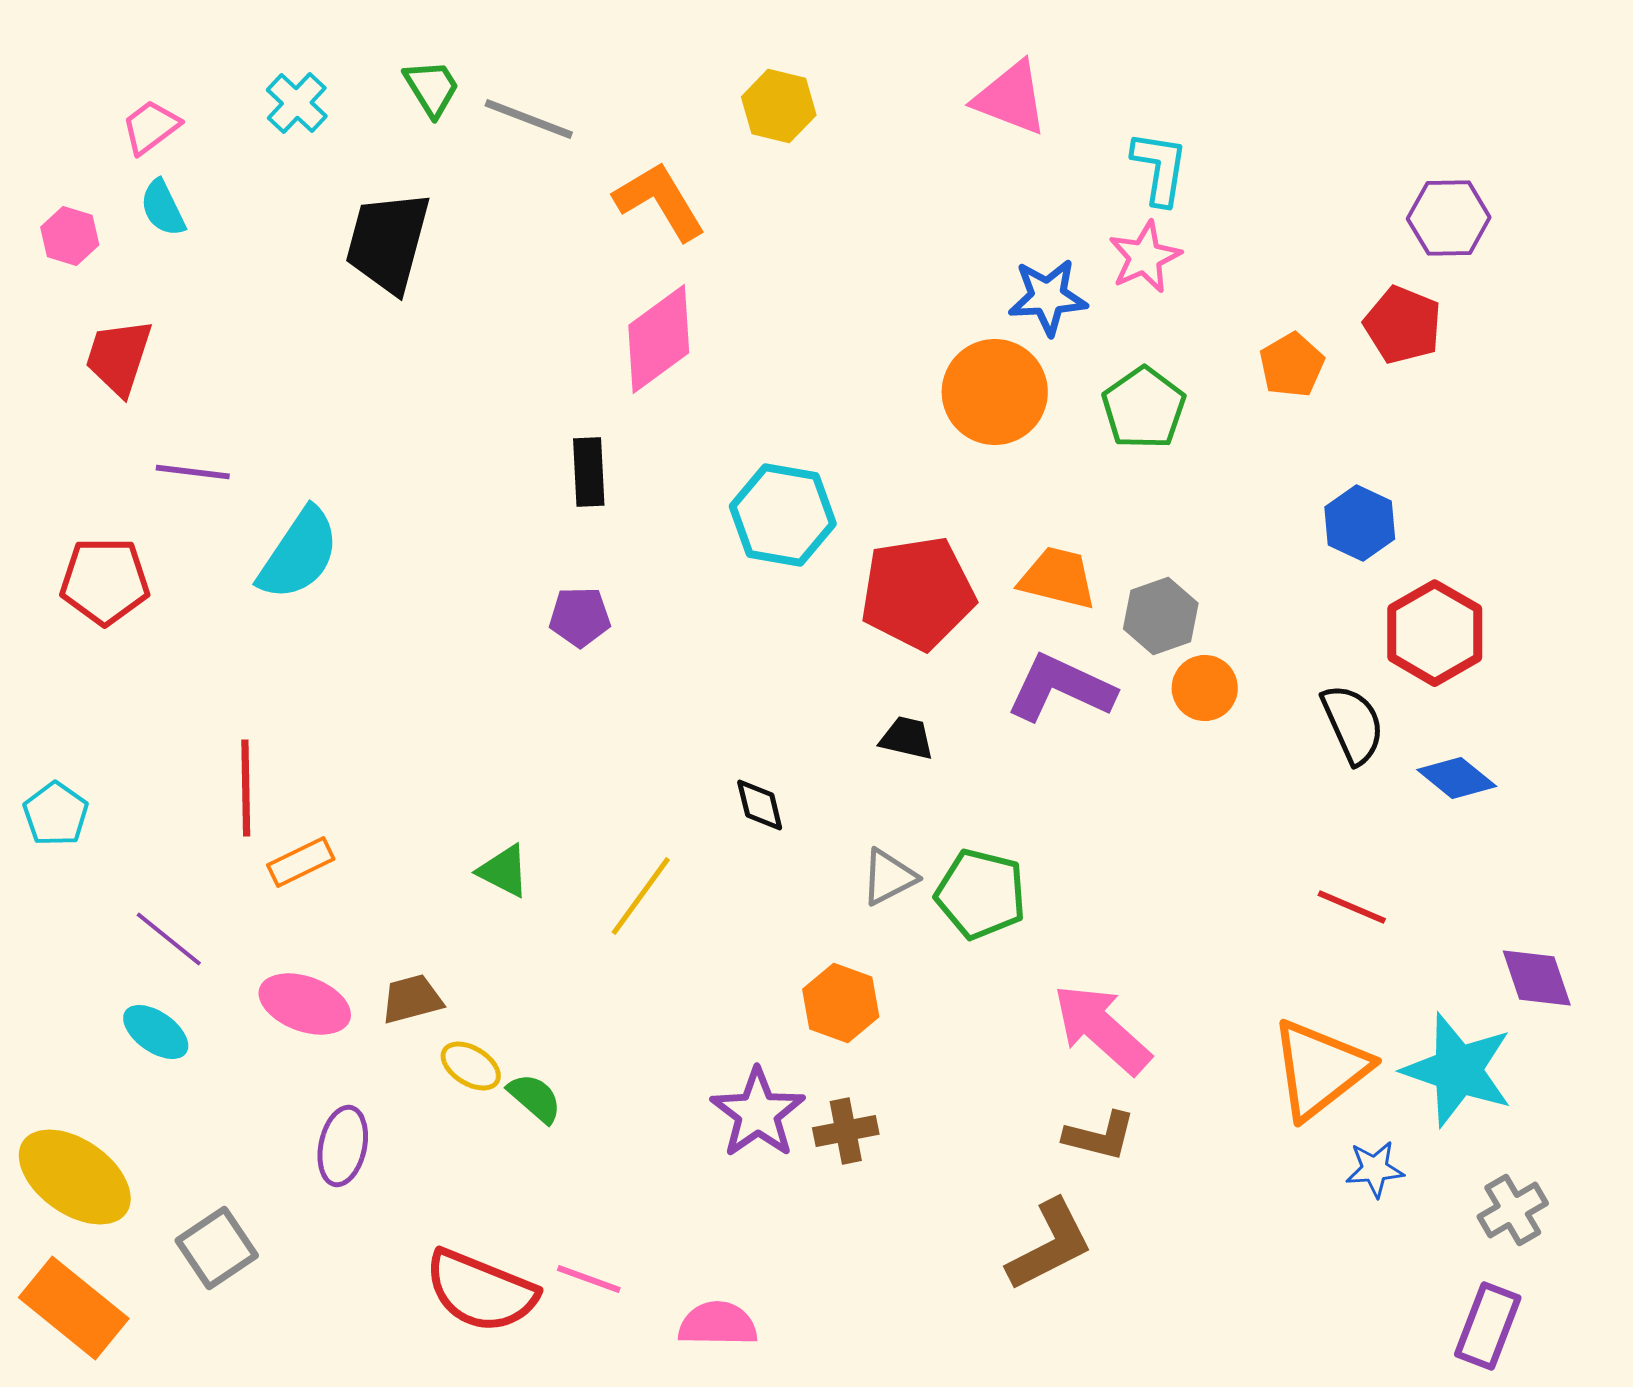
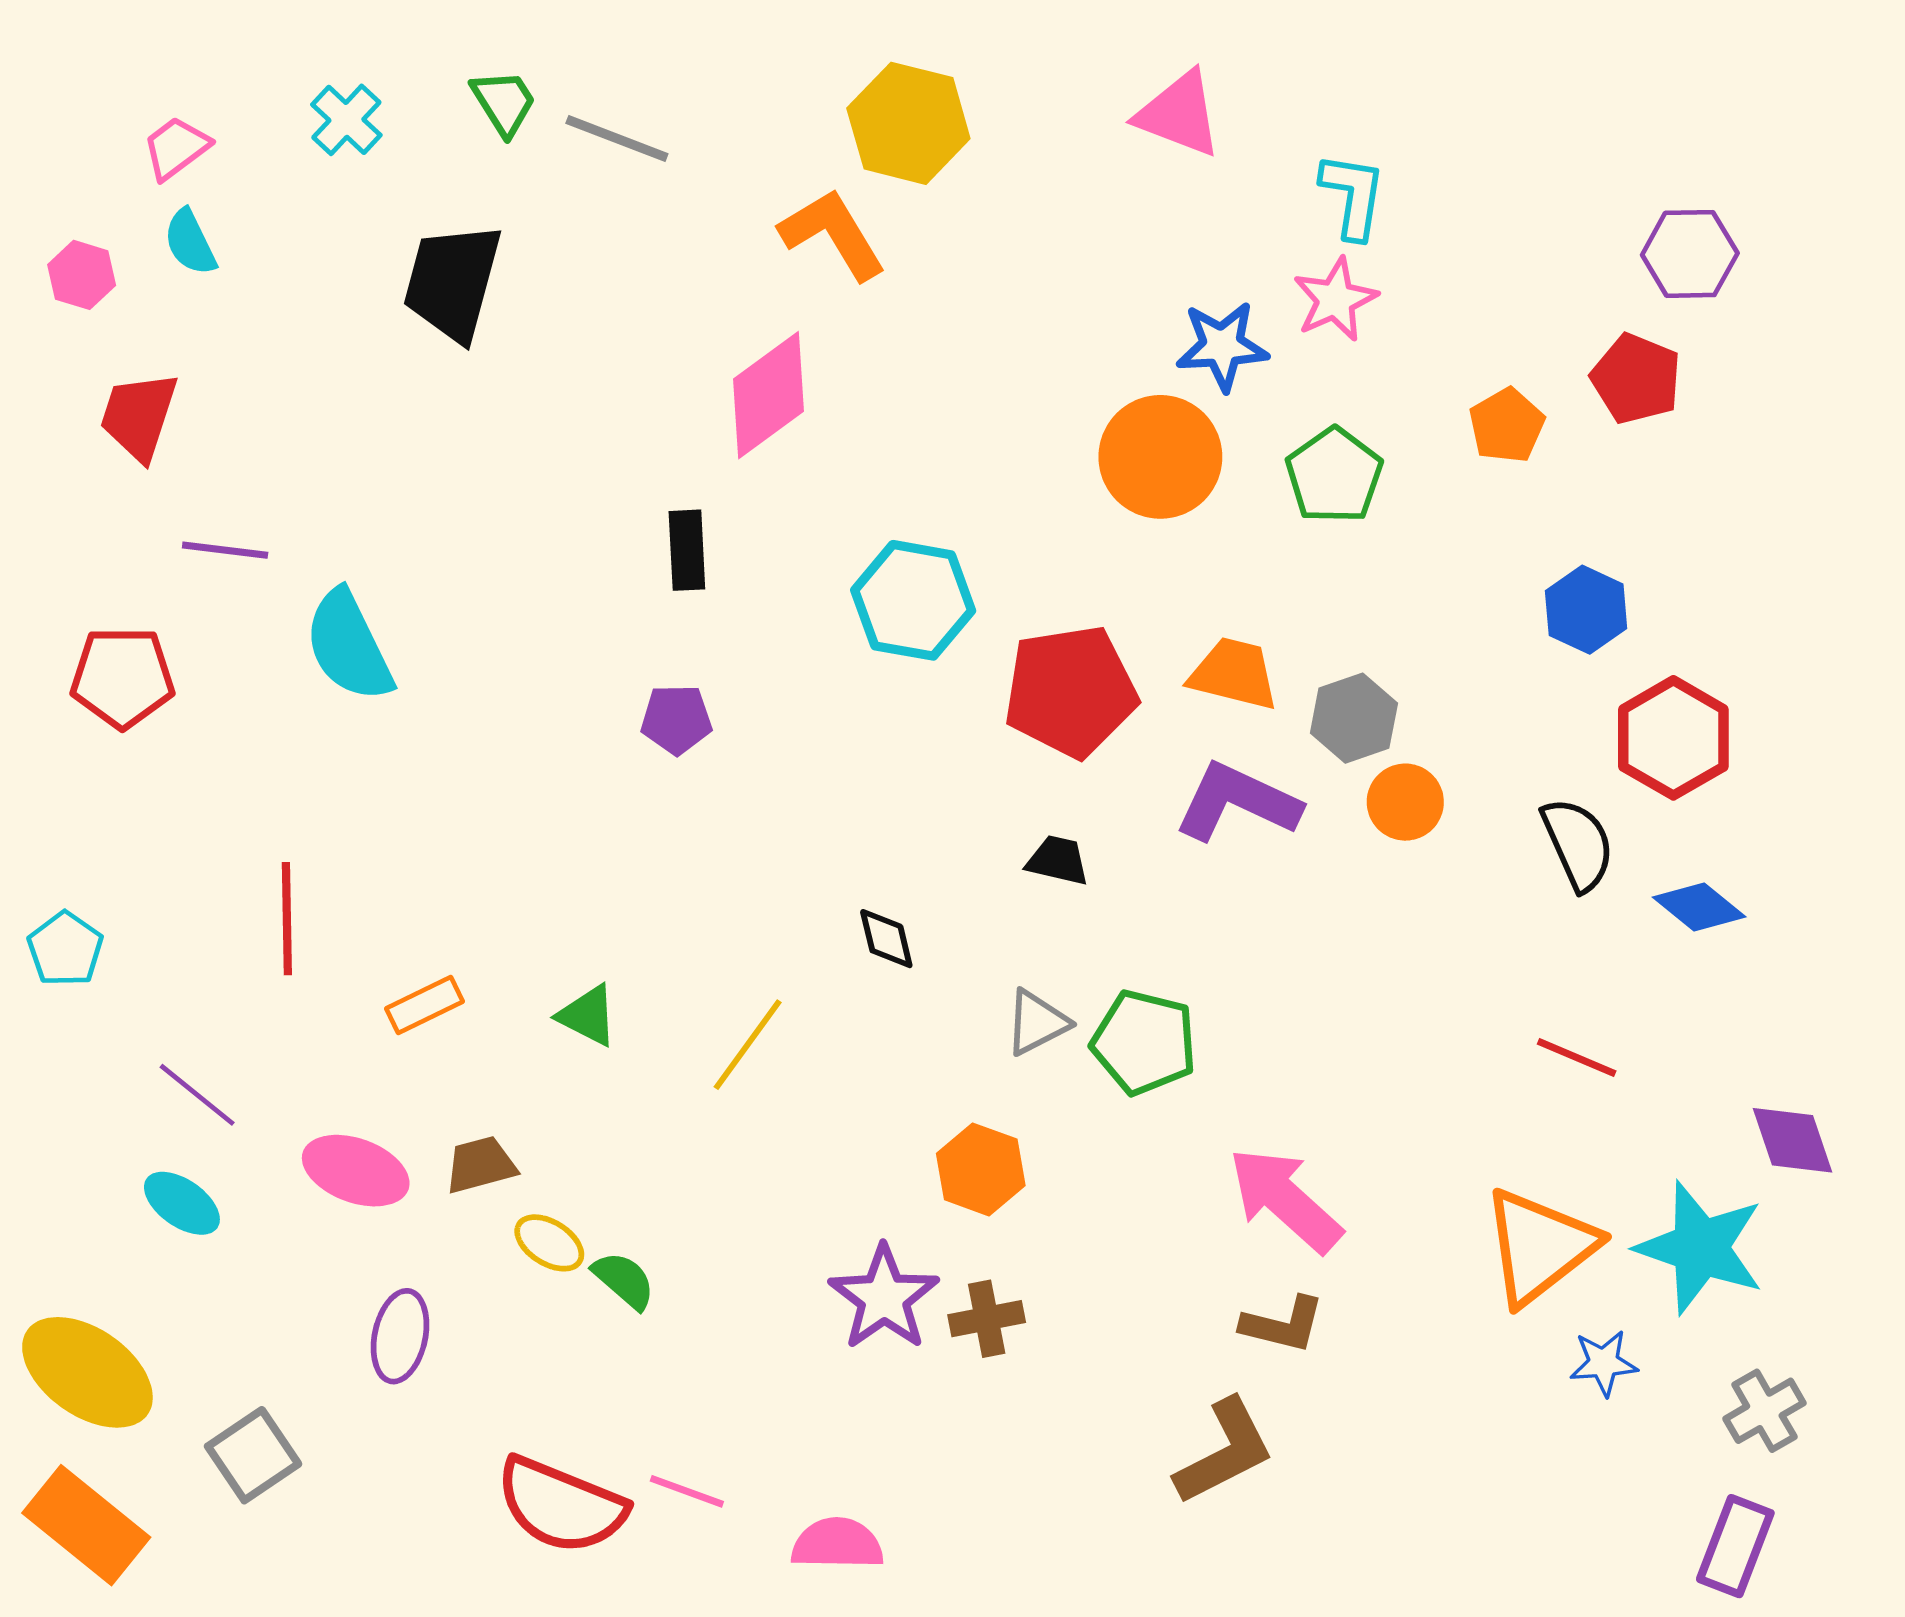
yellow hexagon: (779, 106) -> (908, 123), size x1.4
orange L-shape: (660, 201) -> (833, 234), moved
cyan semicircle: (299, 554) -> (349, 646), turned 120
orange rectangle: (301, 862) -> (424, 1005), moved

